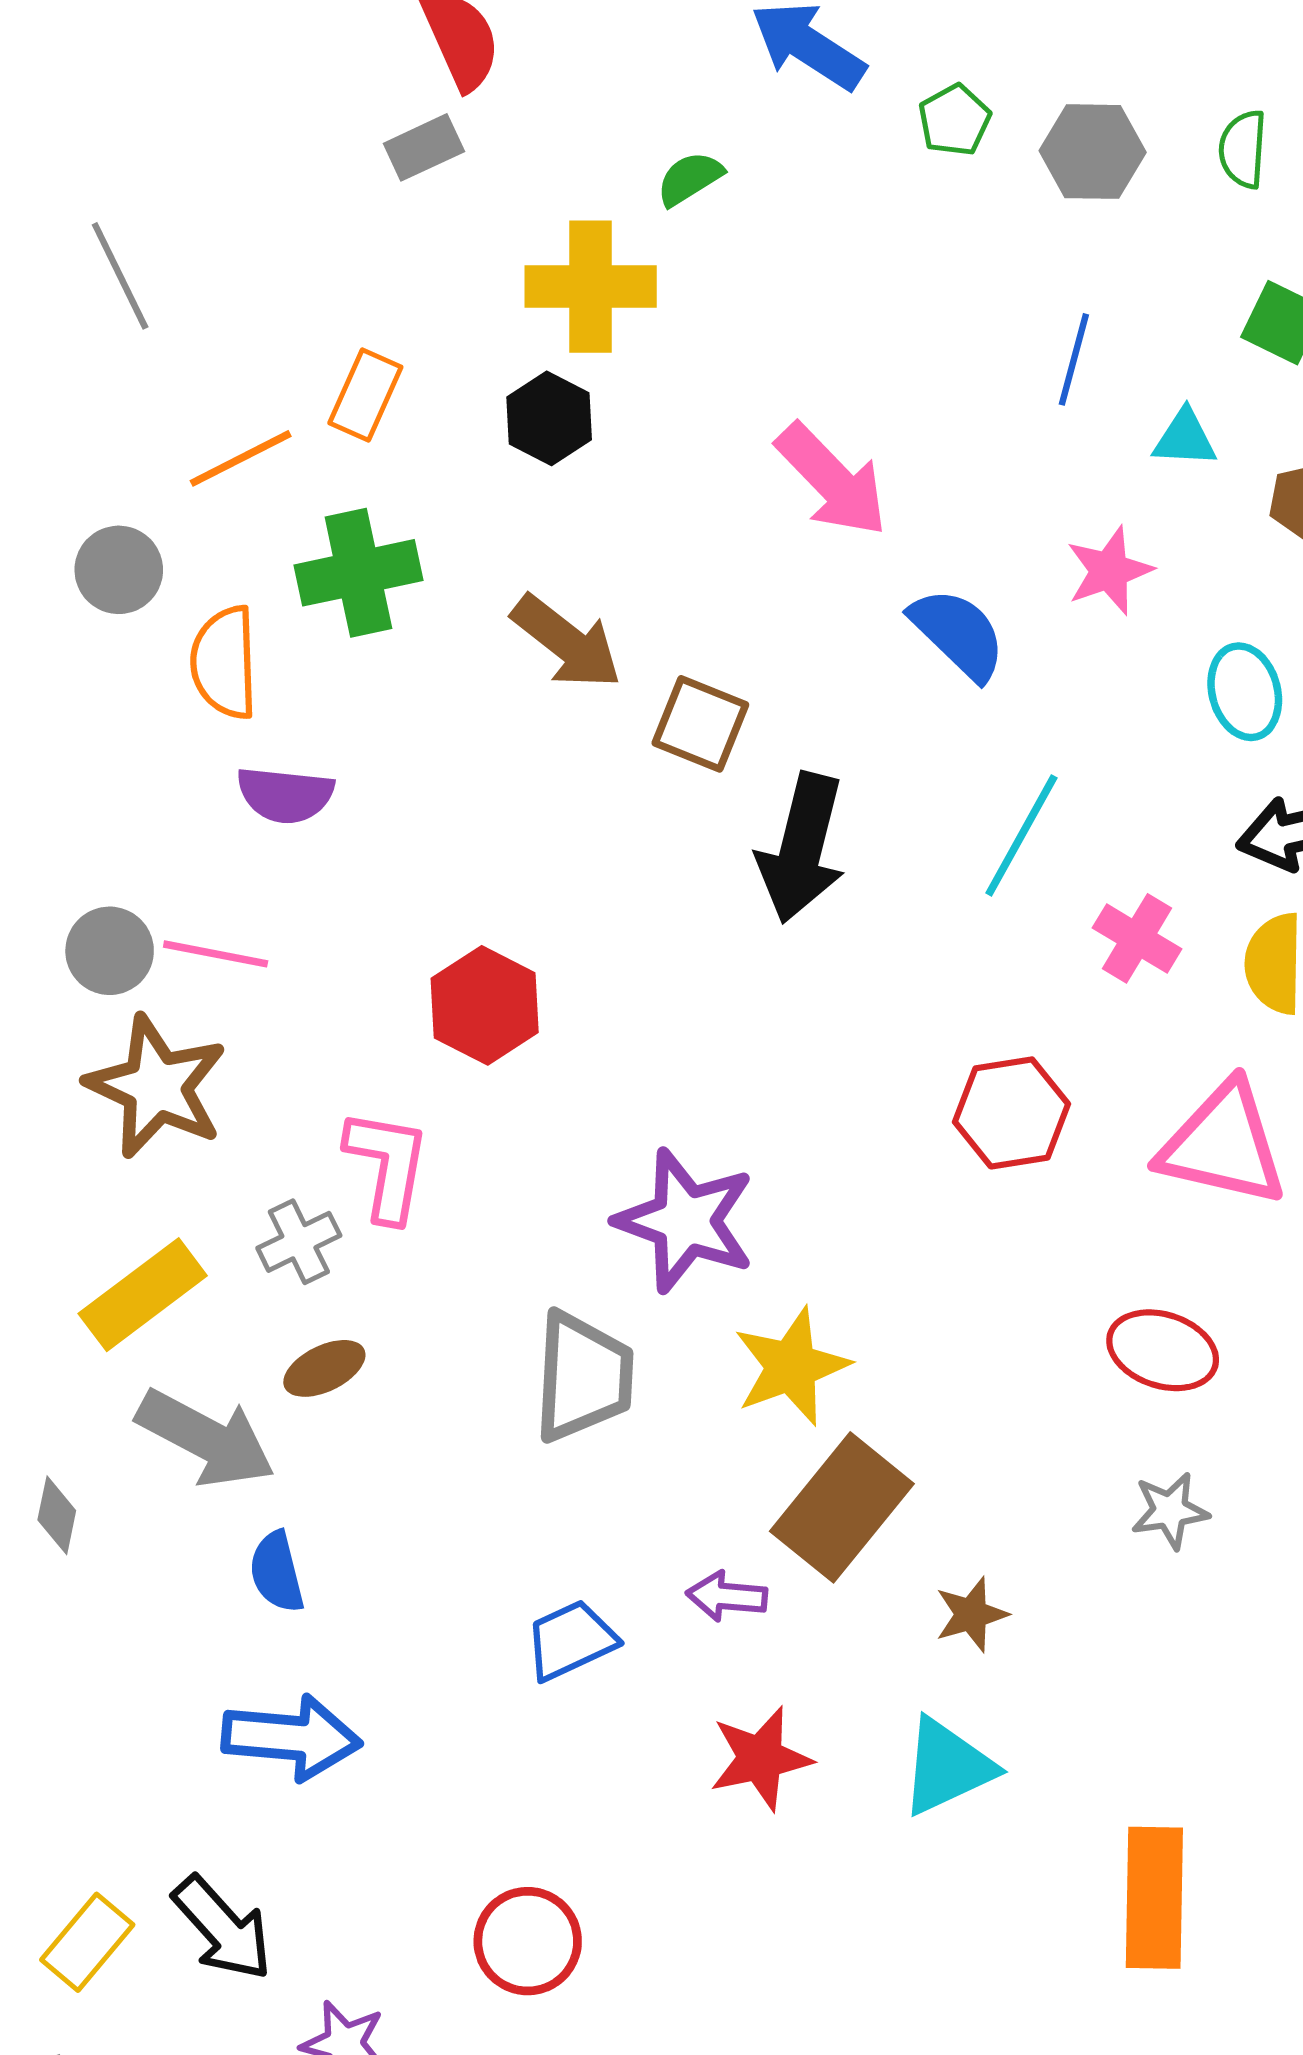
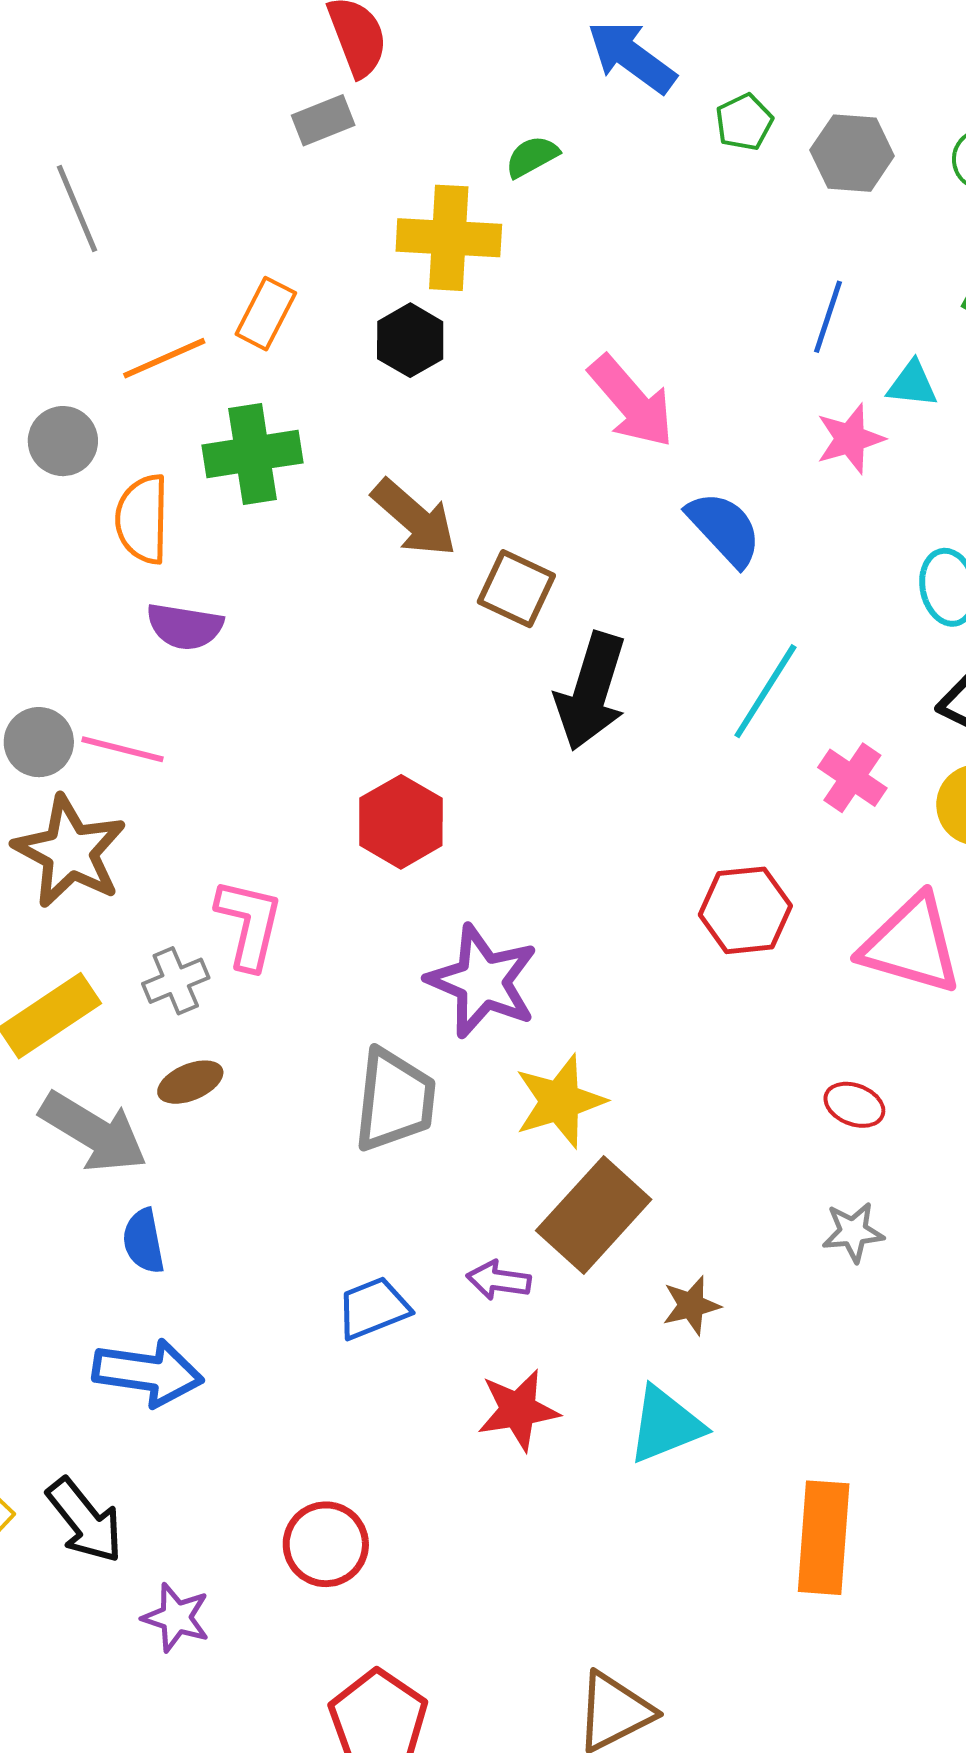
pink star: (1109, 571) -> (850, 439), moved
red hexagon: (485, 1005) -> (401, 822), moved
red ellipse: (1163, 1350) -> (854, 1105), size x0.7

